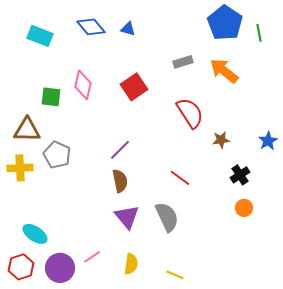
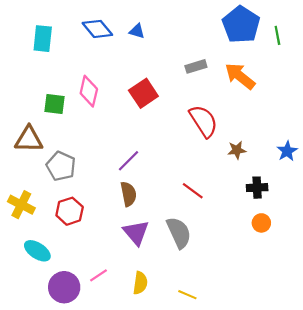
cyan rectangle: (40, 36) -> (43, 39), turned 75
yellow cross: (20, 168) -> (21, 205), moved, turned 30
black cross: (240, 175) -> (257, 188), turned 30
red hexagon: (21, 267) -> (70, 211), moved

